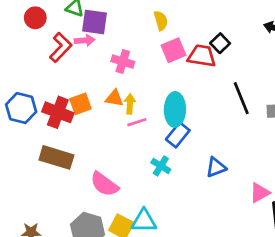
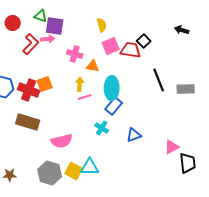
orange triangle: (114, 98) -> (93, 66), moved
blue triangle: (216, 167) -> (134, 135), moved
pink semicircle: (104, 184) -> (62, 141), turned -50

